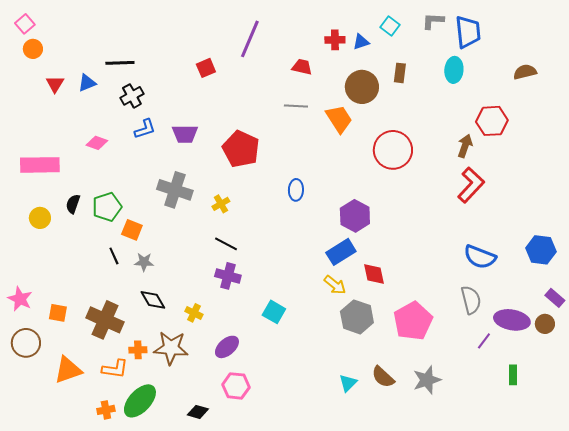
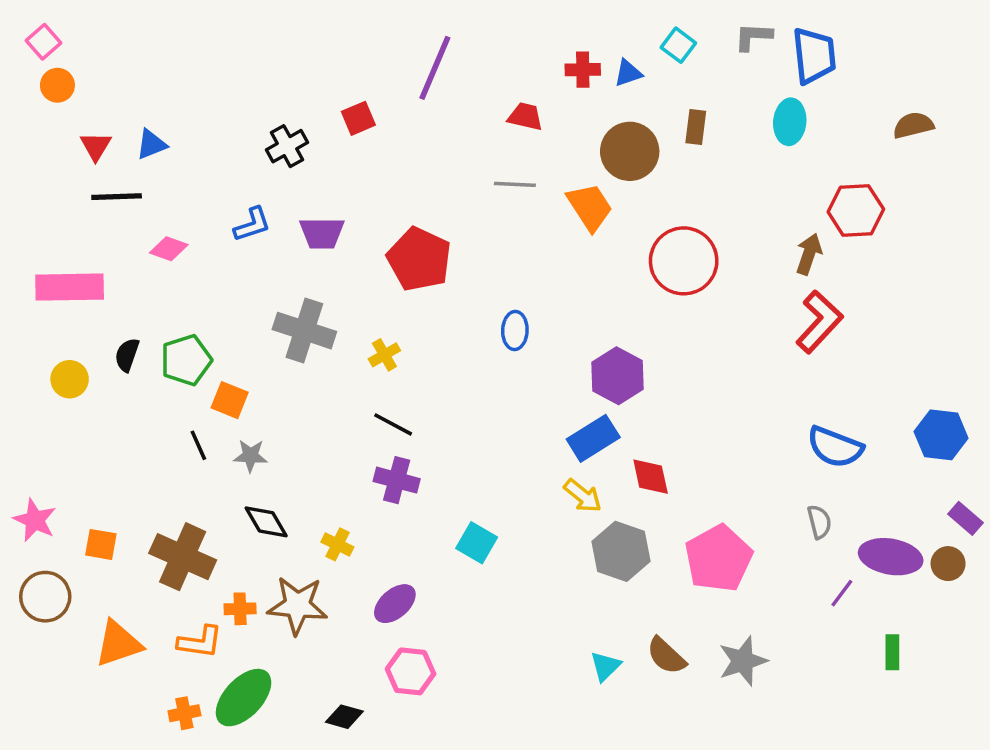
black line: (120, 63) -> (117, 197), moved
black cross: (132, 96) -> (287, 146), moved
gray semicircle: (471, 300) -> (819, 522), size x0.7

